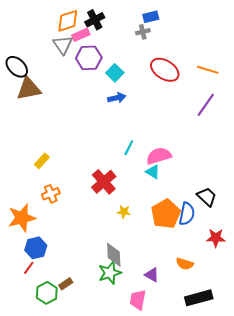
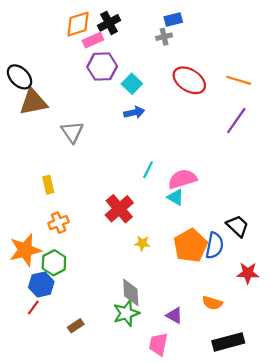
gray triangle: (63, 45) -> (72, 132), moved
yellow rectangle: (42, 161) -> (48, 185), turned -56
green hexagon: (47, 293) -> (54, 263), moved

